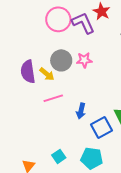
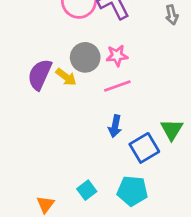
purple semicircle: (28, 72) -> (40, 75), turned 35
pink line: (53, 98) -> (117, 86), moved

